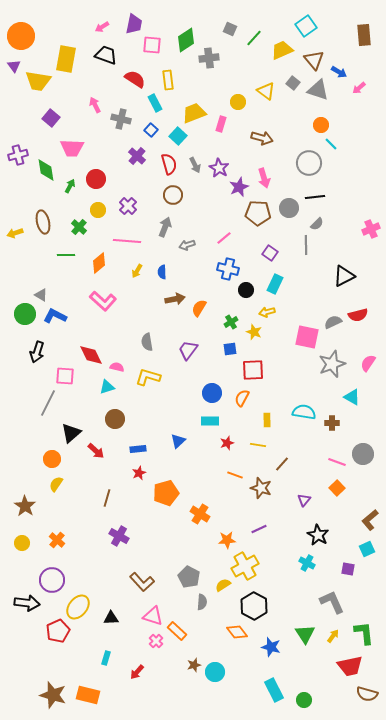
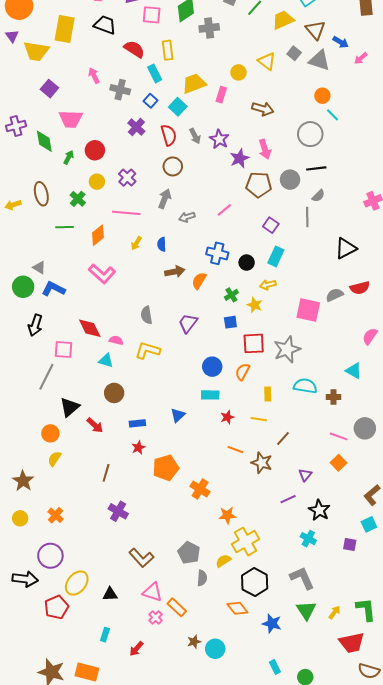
blue cross: (228, 269) -> (217, 253), moved
gray star: (332, 364) -> (287, 349), moved
cyan triangle: (107, 387) -> (106, 361), turned 35
purple line: (259, 529) -> (288, 499), moved
gray L-shape: (332, 602) -> (302, 578), moved
cyan rectangle: (274, 690) -> (275, 667), size x0.6

